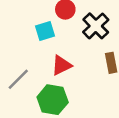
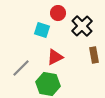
cyan square: (45, 31) -> (42, 30), turned 35

